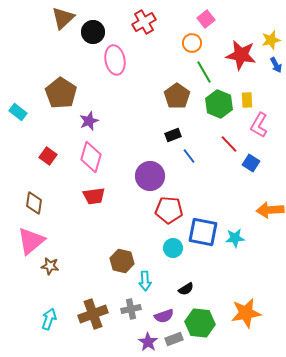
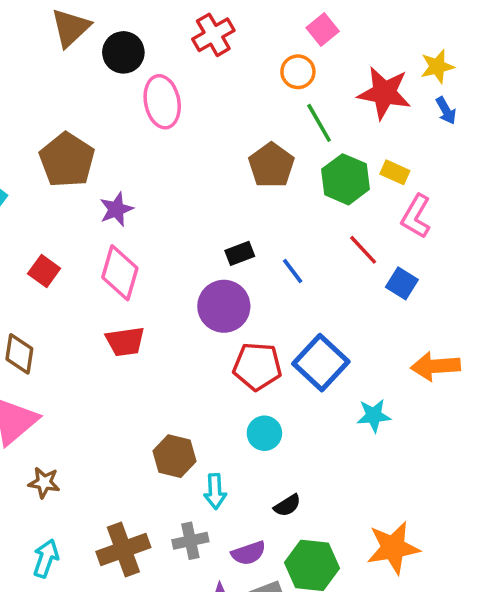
yellow rectangle: (247, 100) -> (395, 172), turned -63
black rectangle: (173, 135) -> (240, 253), moved
blue square: (203, 232) -> (321, 363), moved, turned 32
brown star: (50, 266) -> (44, 483), moved

